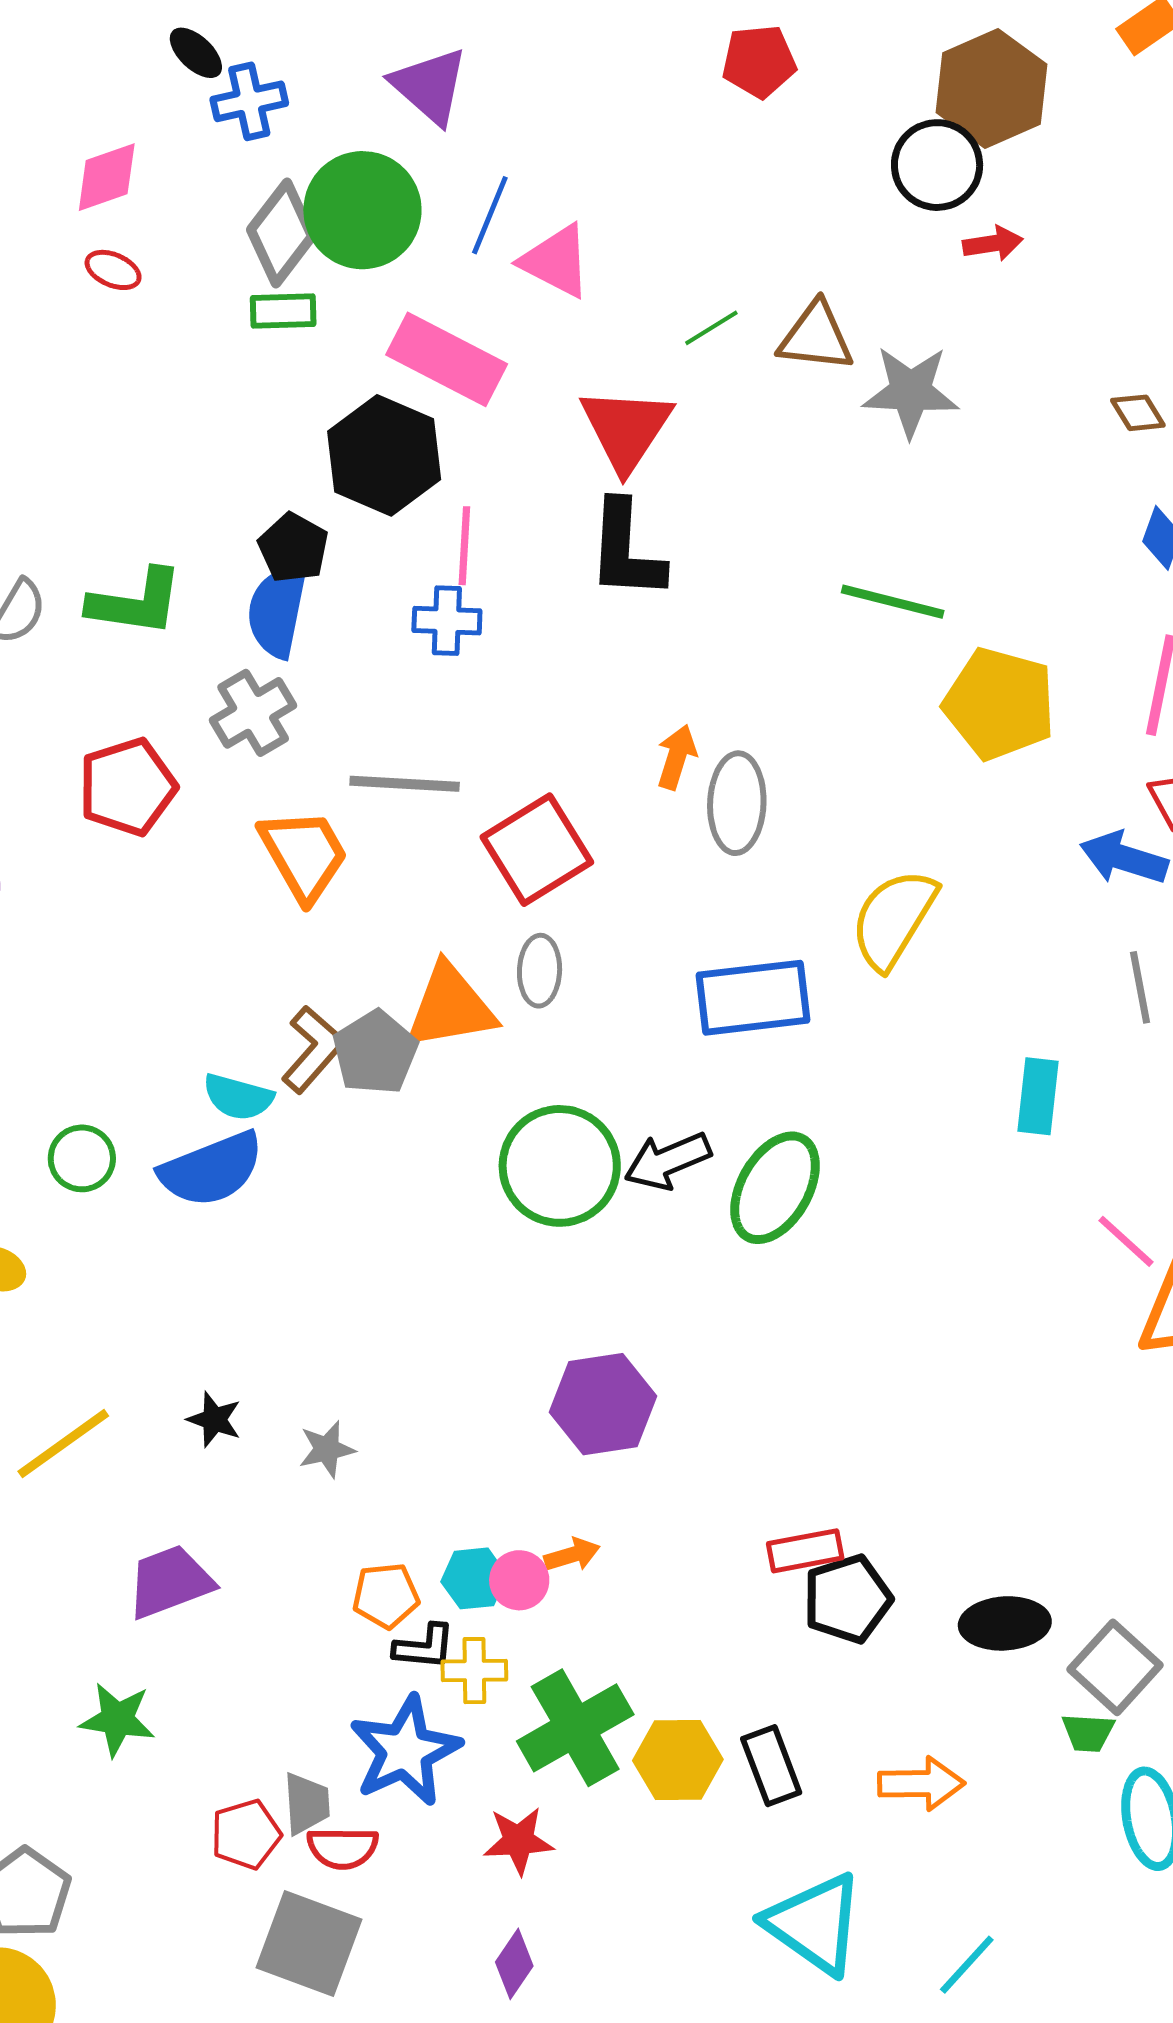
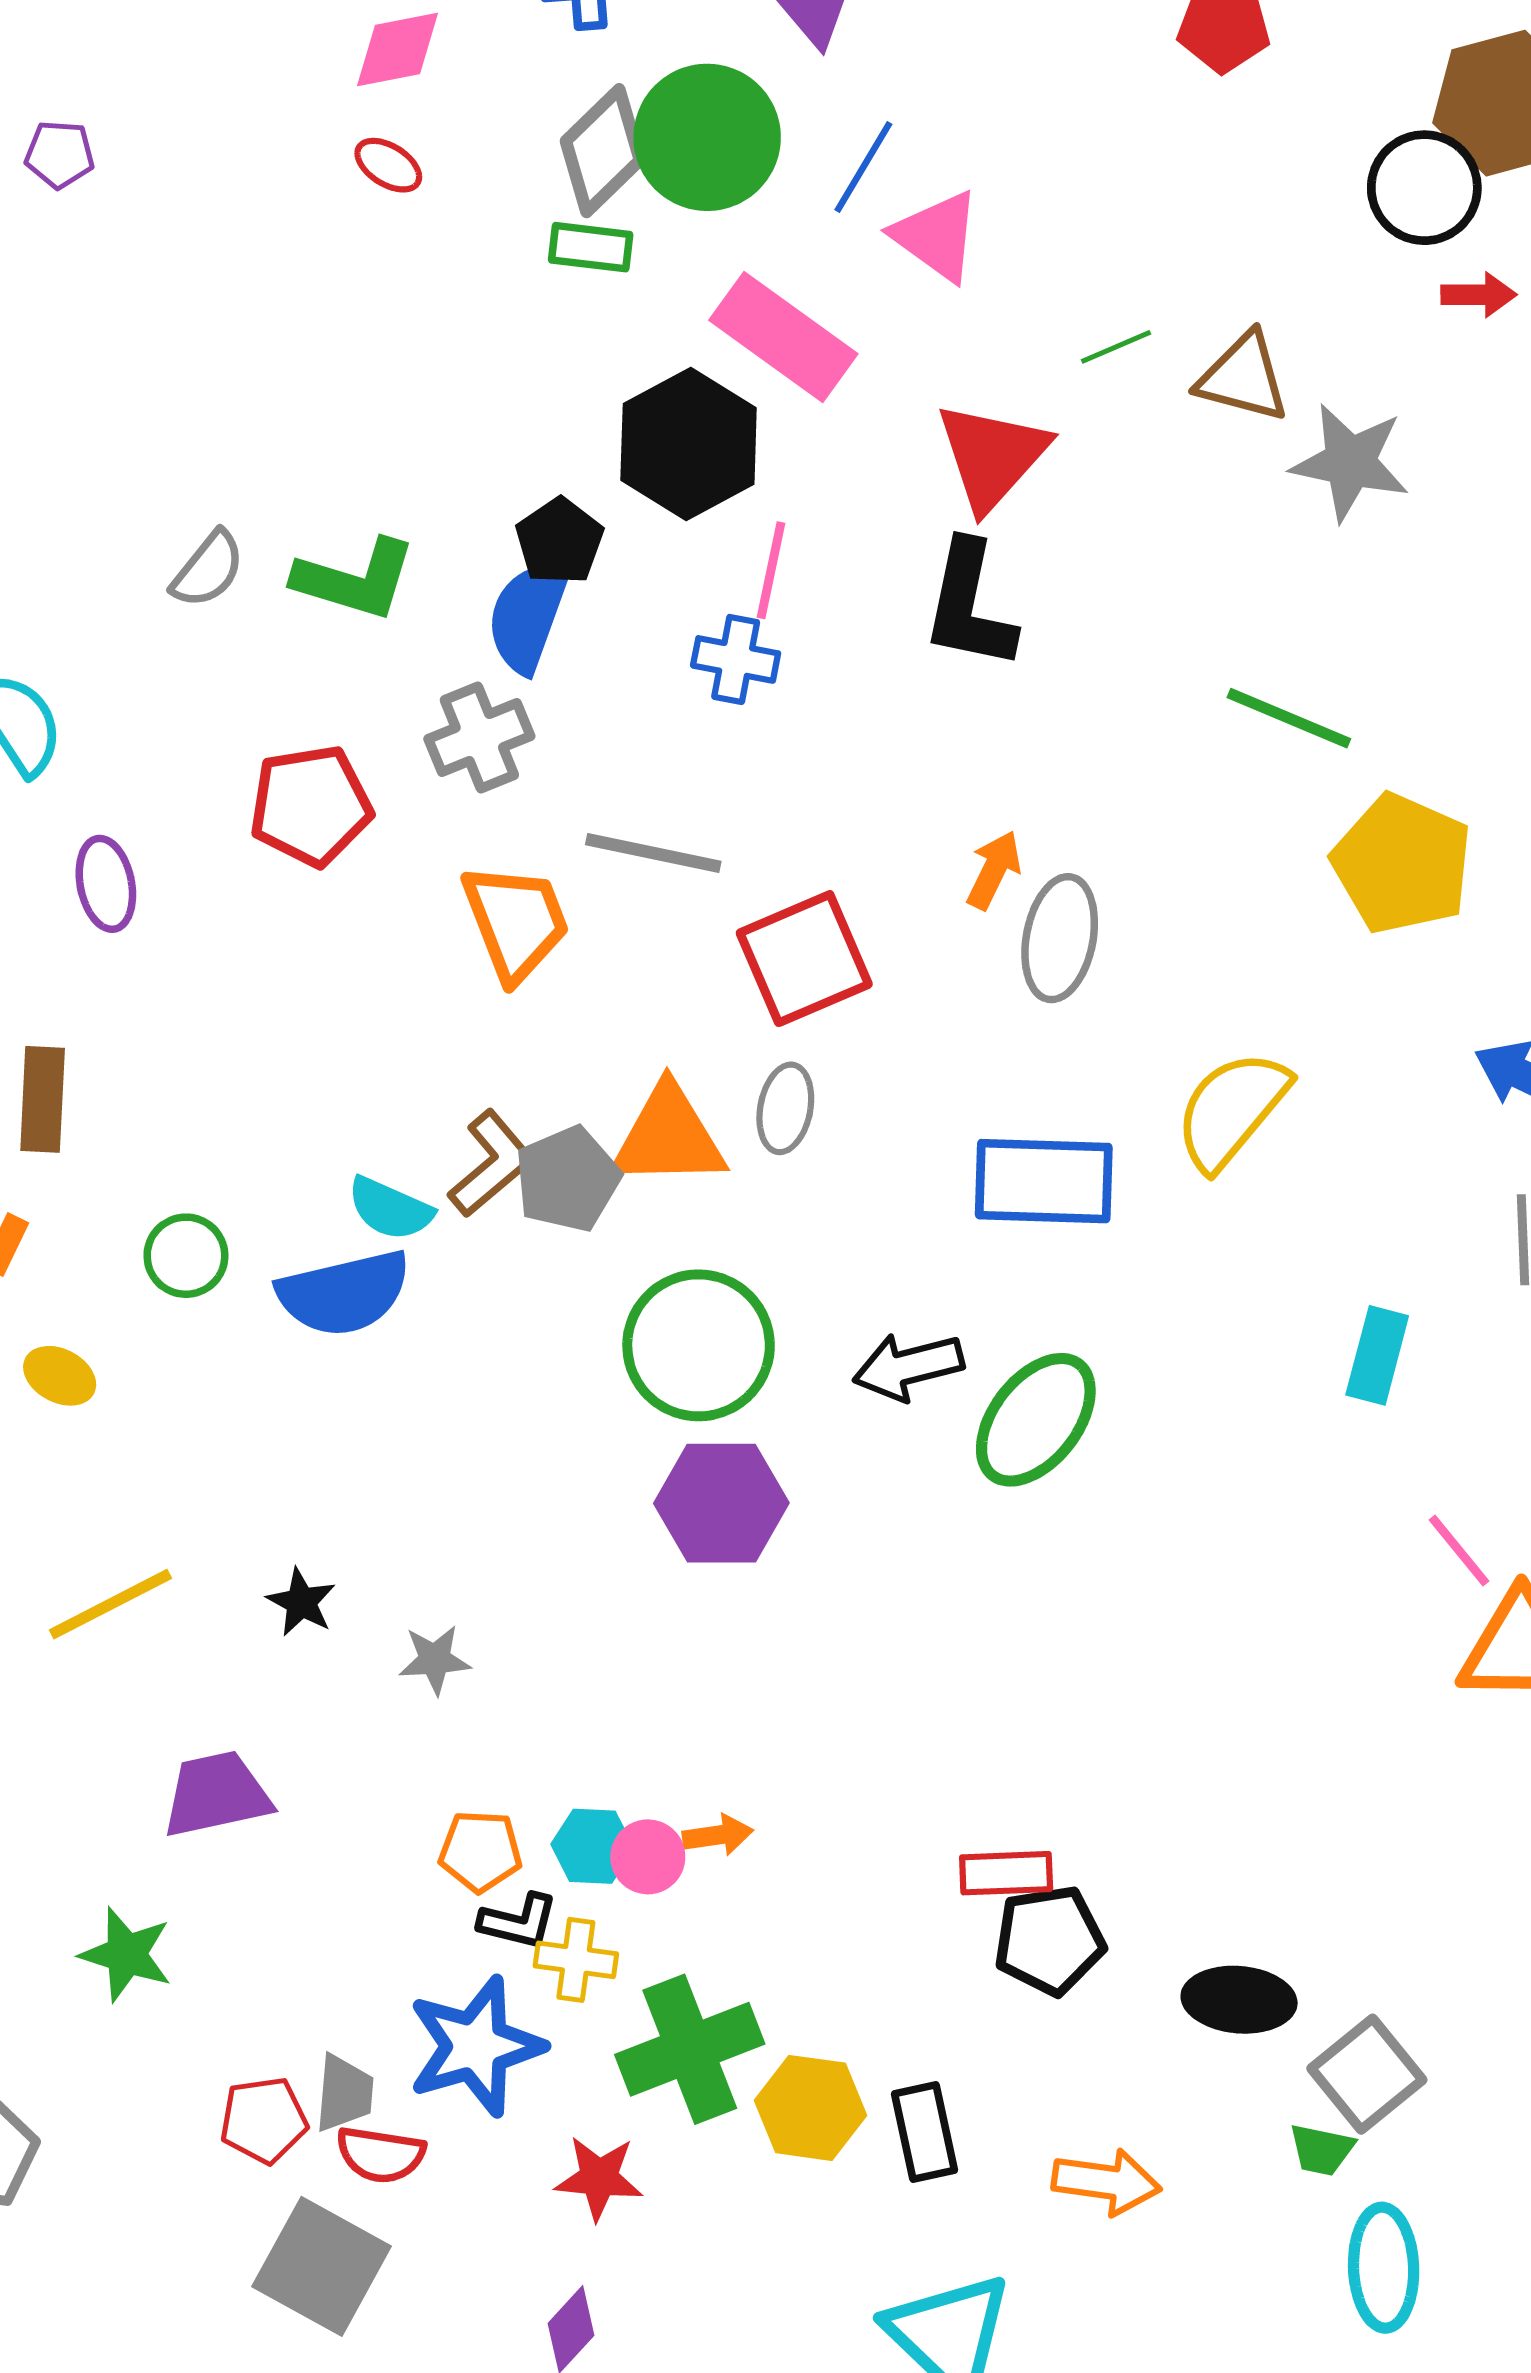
green circle: (560, 1166) -> (699, 1345), moved
purple hexagon: (603, 1404) -> (721, 1503), moved

